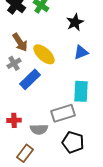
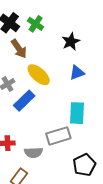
brown arrow: (20, 42) -> (19, 49), moved
black pentagon: (73, 142) -> (84, 165), moved, turned 30

